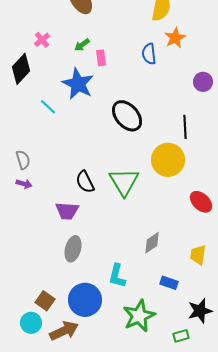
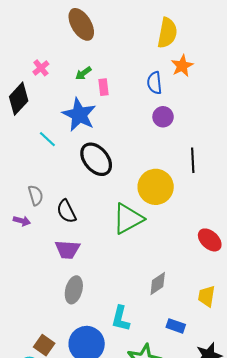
purple circle: (203, 82) -> (163, 117), moved
black ellipse: (127, 116) -> (96, 159), moved
gray semicircle: (23, 160) -> (36, 195), moved
yellow circle: (168, 160) -> (156, 187), moved
black semicircle: (85, 182) -> (66, 211), moved
green triangle: (124, 182) -> (128, 219), turned 32

